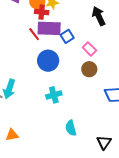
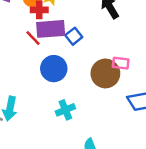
pink rectangle: (89, 49) -> (121, 63), moved, turned -32
brown circle: (89, 69) -> (105, 73), size x1.5

